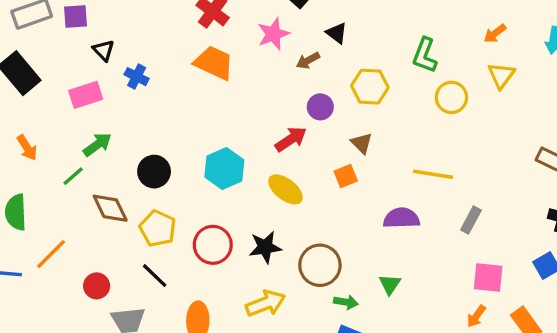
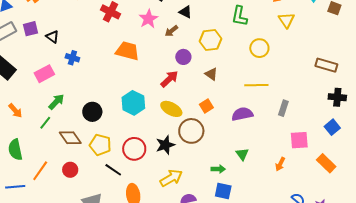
black triangle: (104, 50) -> (52, 37), moved
orange trapezoid: (214, 63) -> (127, 51), moved
yellow circle: (451, 97) -> (259, 48), moved
orange square: (346, 176) -> (206, 106), moved
brown circle: (320, 265) -> (191, 131), moved
black line: (155, 276) -> (113, 170), moved
red circle: (97, 286) -> (70, 170), moved
orange arrow: (476, 316) -> (280, 164), moved

